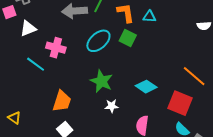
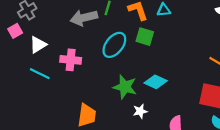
cyan line: (36, 64) -> (40, 74), moved
cyan diamond: (146, 87) -> (156, 82), moved

